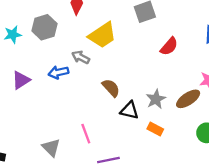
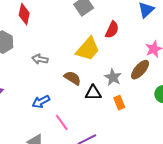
yellow trapezoid: (102, 35) -> (88, 49), moved
blue arrow: (58, 72) -> (41, 102), moved
orange rectangle: (155, 129) -> (119, 103), turned 56

